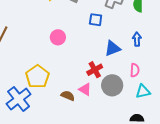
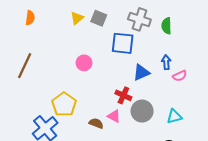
blue square: (96, 20) -> (123, 43), size x1.6
red cross: (95, 70) -> (123, 95), turned -35
pink semicircle: (135, 70) -> (180, 76), moved, turned 64

